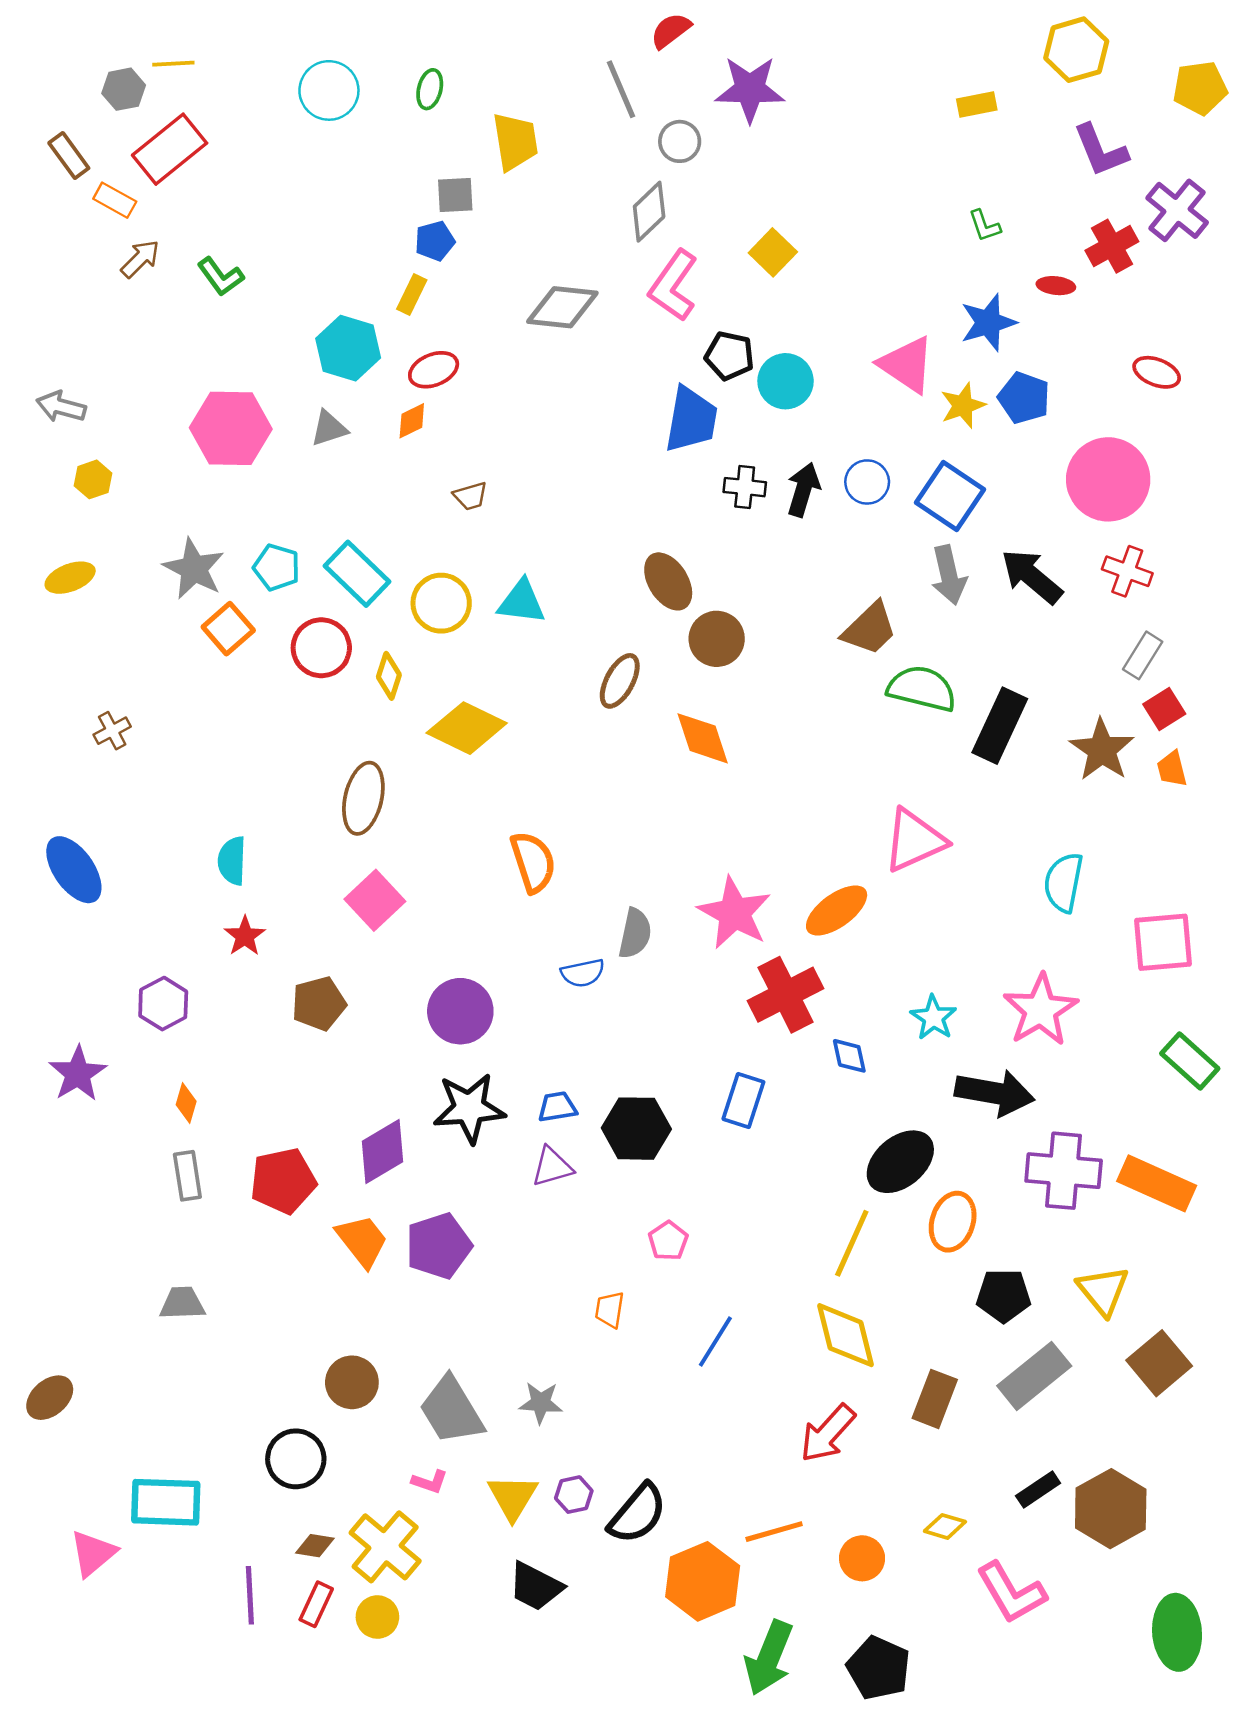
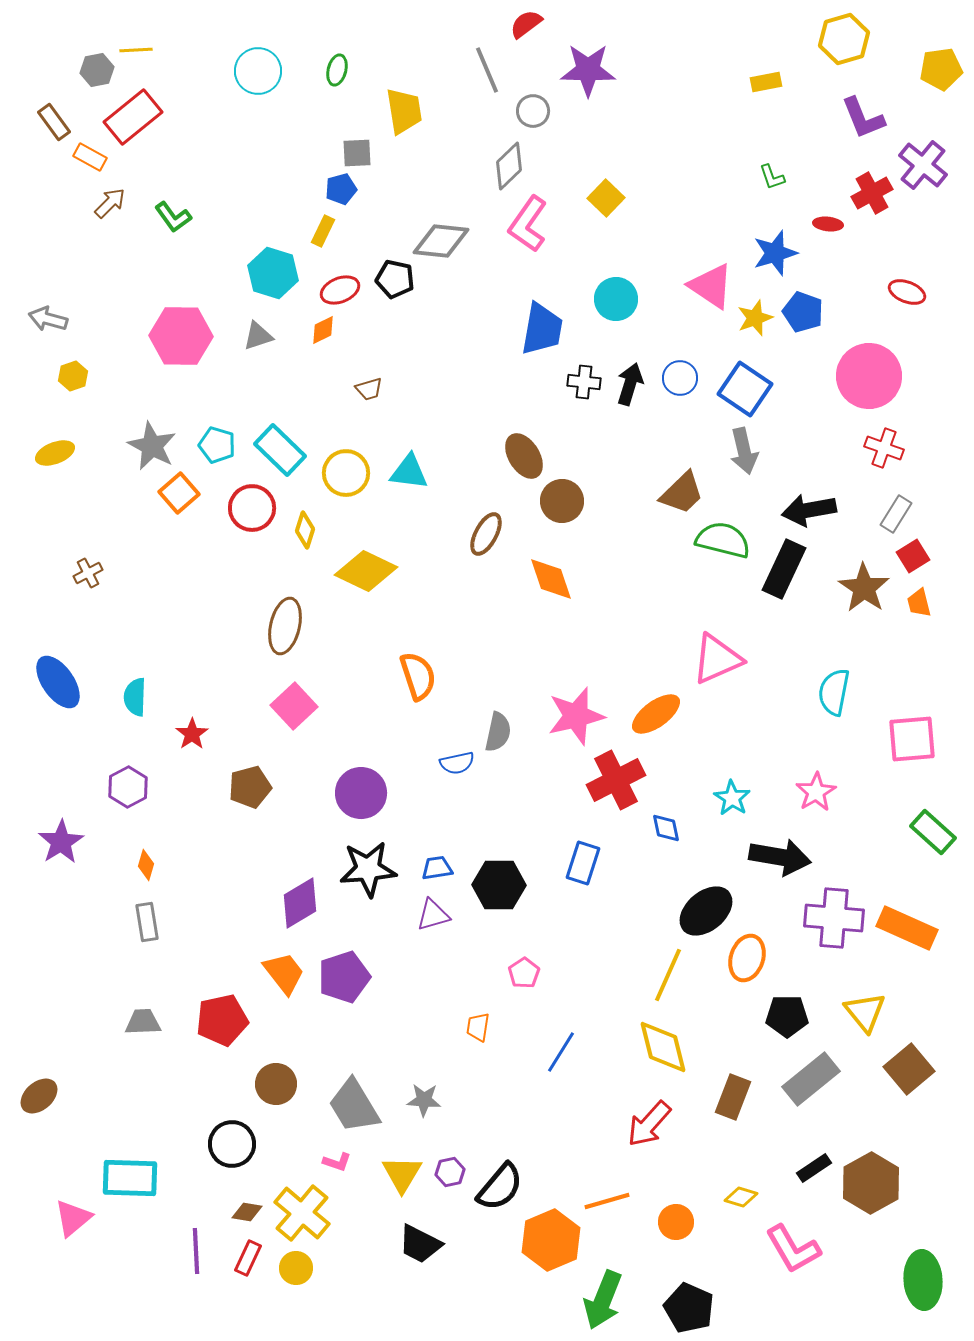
black pentagon: (729, 356) -> (395, 279), moved
black arrow: (1032, 576) -> (809, 510), moved, turned -50
cyan semicircle: (232, 861) -> (135, 697), moved
pink star: (735, 913) -> (576, 716), turned 30
pink star: (1041, 1010) -> (816, 792), size x0.7
red pentagon: (283, 1181) -> (222, 1020), moved

